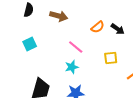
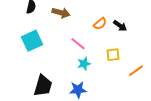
cyan square: (30, 44) -> (32, 41), size x1.5
cyan star: (72, 67) -> (84, 64), moved

